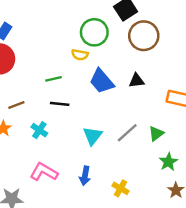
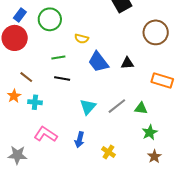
green circle: (94, 32) -> (50, 19), moved
brown circle: (144, 36) -> (156, 32), moved
brown line: (16, 105) -> (26, 77), turned 56
cyan cross: (39, 130) -> (35, 102), moved, turned -32
green triangle: (156, 134) -> (141, 108), turned 40

